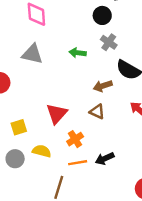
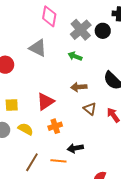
gray cross: (109, 42) -> (81, 30), moved, size x1.5
brown arrow: (103, 86) -> (79, 87), moved
brown triangle: (97, 112) -> (90, 109), moved
orange line: (78, 163) -> (58, 161), moved

